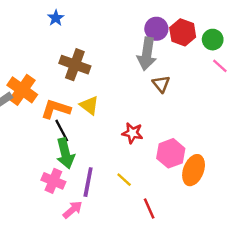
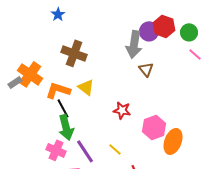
purple circle: (156, 29) -> (149, 31), moved
purple line: (88, 182) -> (85, 151), turned -45

